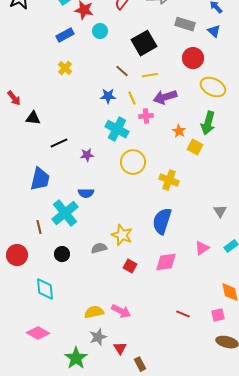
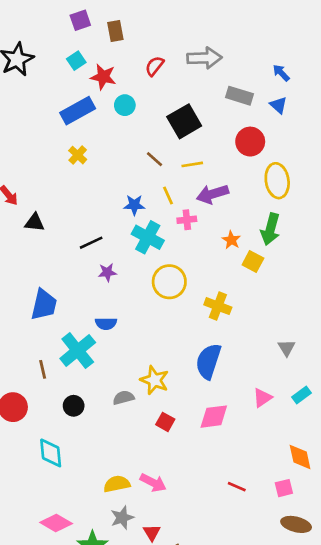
blue rectangle: (65, 35) -> (78, 111), size x1.4
yellow ellipse: (213, 87) -> (277, 181), turned 55
blue star: (108, 96) -> (134, 205), moved
black line: (59, 143) -> (91, 243), moved
pink diamond: (38, 333) -> (56, 523), moved

